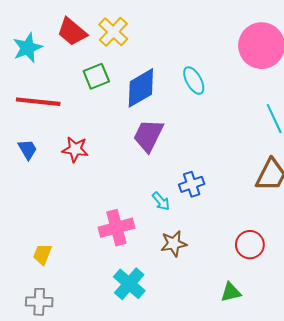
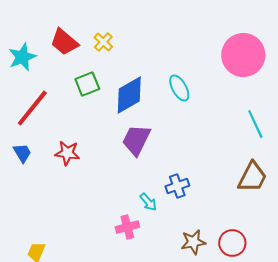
yellow cross: (113, 32) -> (103, 42), size x0.7
red line: (38, 102) -> (32, 108), turned -57
pink cross: (116, 228) -> (127, 227), moved, size x0.7
brown star: (174, 244) -> (193, 242), moved

